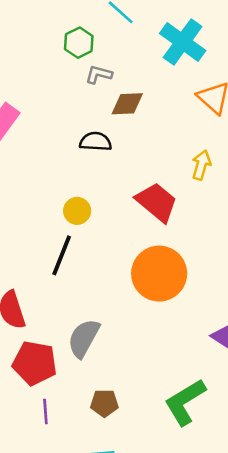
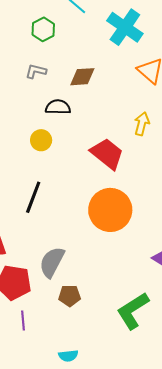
gray L-shape: (99, 74) -> (36, 71), moved
yellow circle: (77, 211) -> (41, 140), moved
brown pentagon: (104, 403) -> (70, 296), moved

